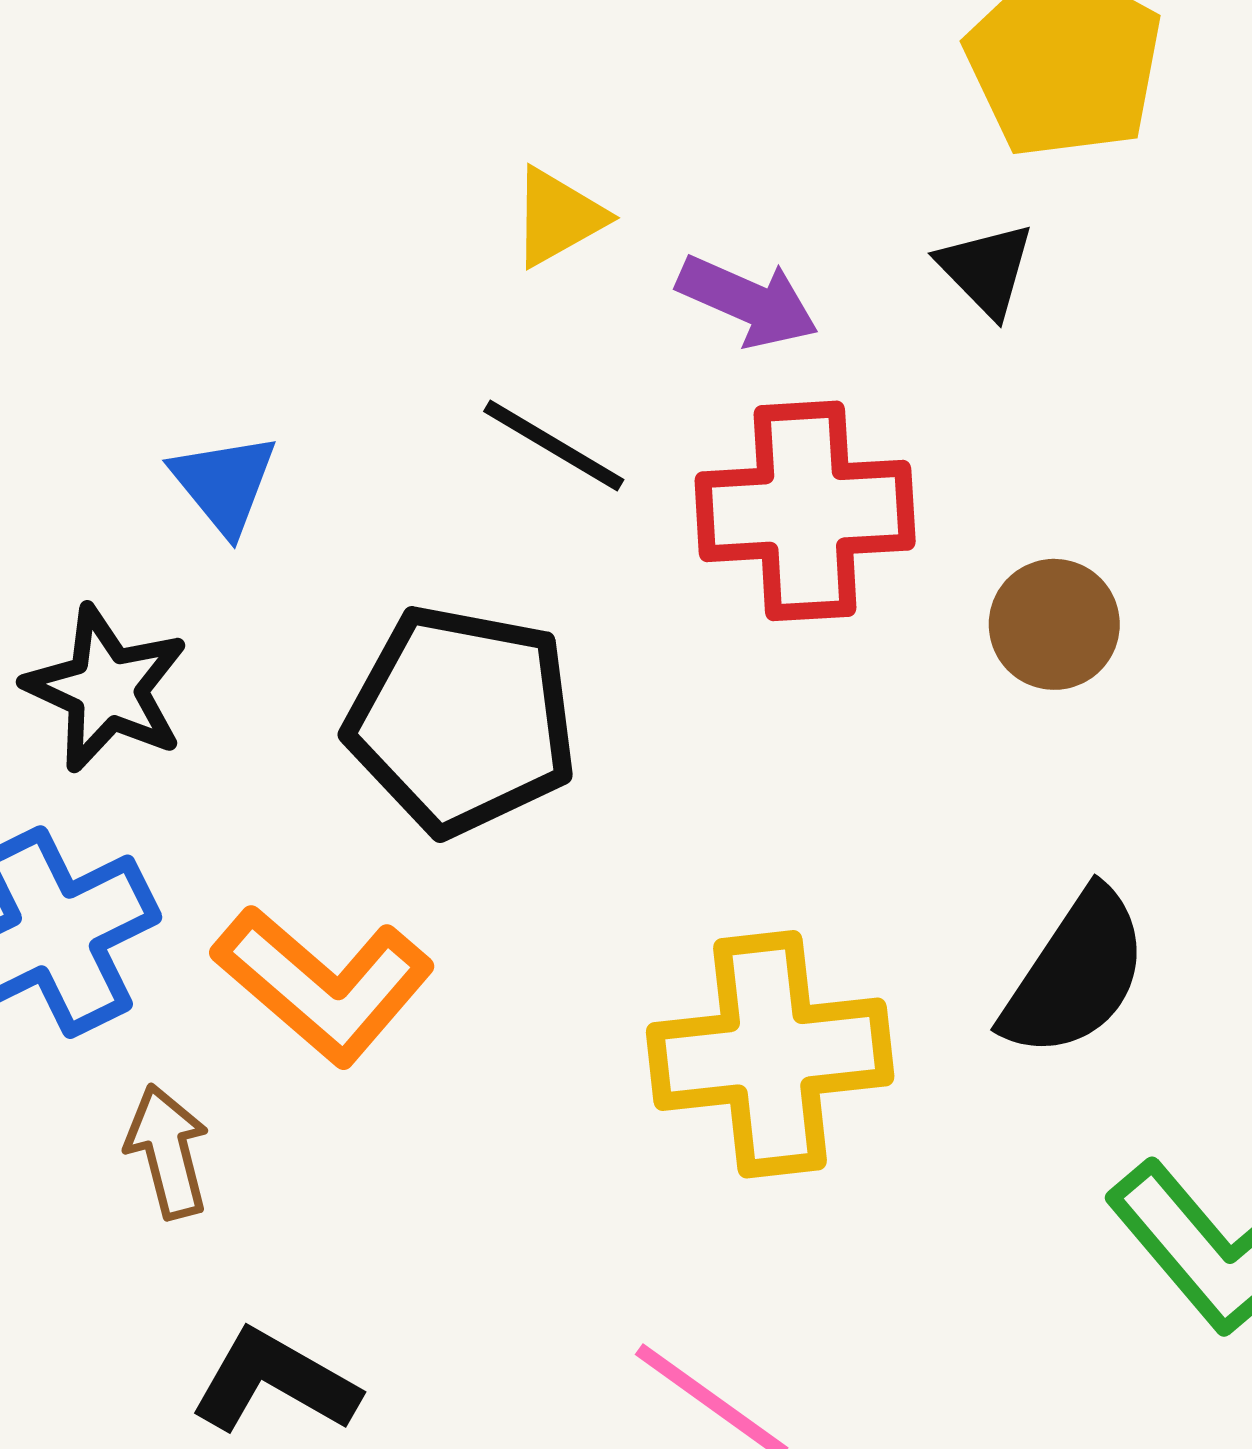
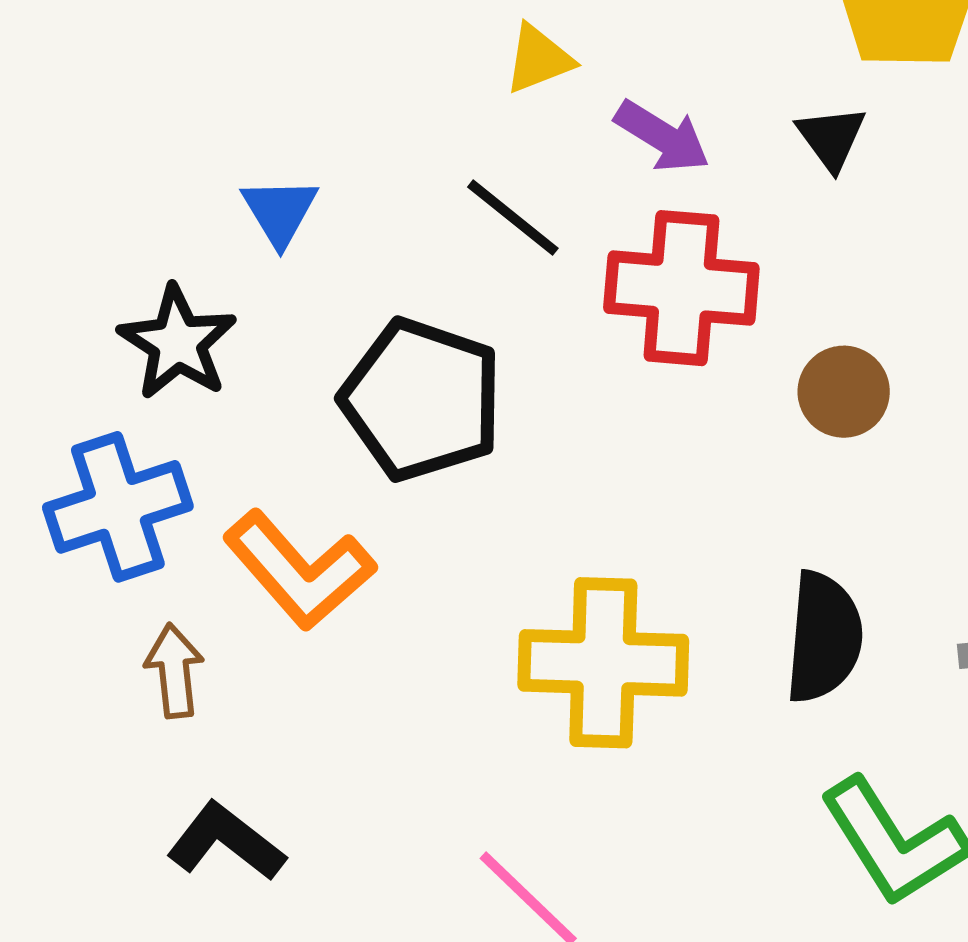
black semicircle: (1075, 974) -> (824, 637), turned -37

